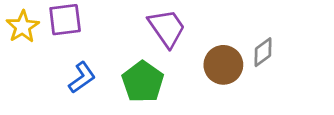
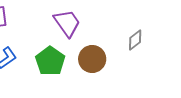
brown circle: (223, 65) -> (92, 59), moved

